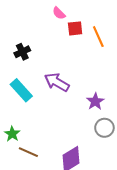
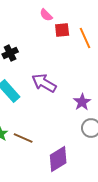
brown line: (28, 152) -> (23, 138), moved

